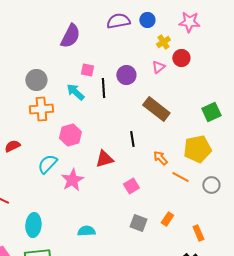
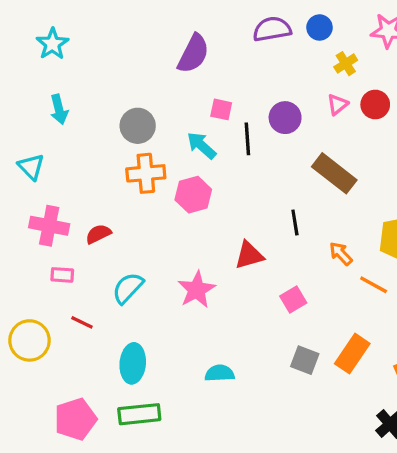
red circle: (181, 58) -> (375, 104), moved
pink hexagon: (70, 135) -> (193, 195), moved
cyan semicircle: (47, 164) -> (128, 288), moved
orange rectangle: (167, 219) -> (352, 354), size x1.6

